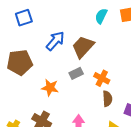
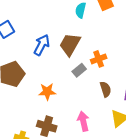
gray rectangle: (76, 73) -> (79, 70), moved
orange cross: (102, 78) -> (99, 59), moved, turned -35

